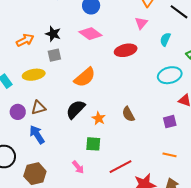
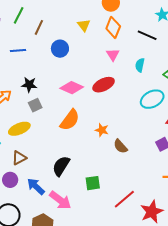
pink diamond: (90, 34) -> (72, 88), moved
brown triangle: (38, 108) -> (19, 158), moved
black semicircle: (76, 109) -> (61, 166), moved
purple circle: (18, 112) -> (10, 180), moved
orange star: (99, 118) -> (102, 130), moved
pink arrow: (78, 167) -> (60, 200), moved, size x1.6

